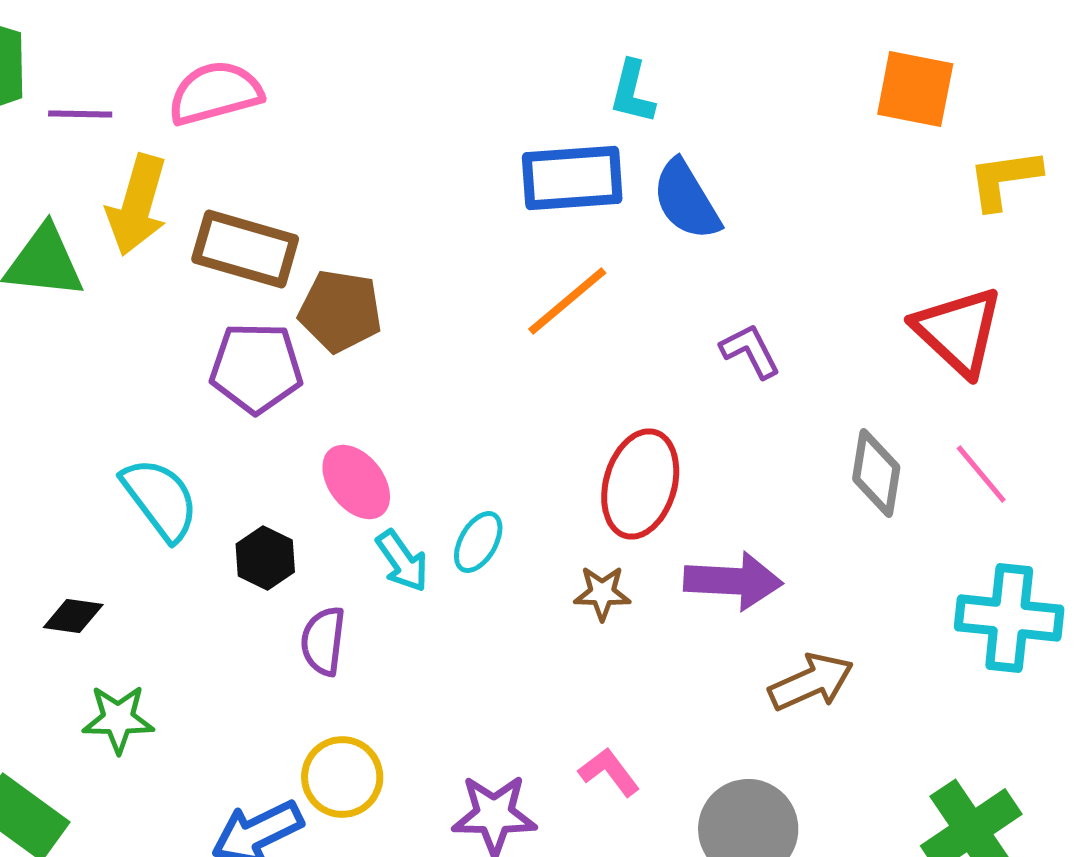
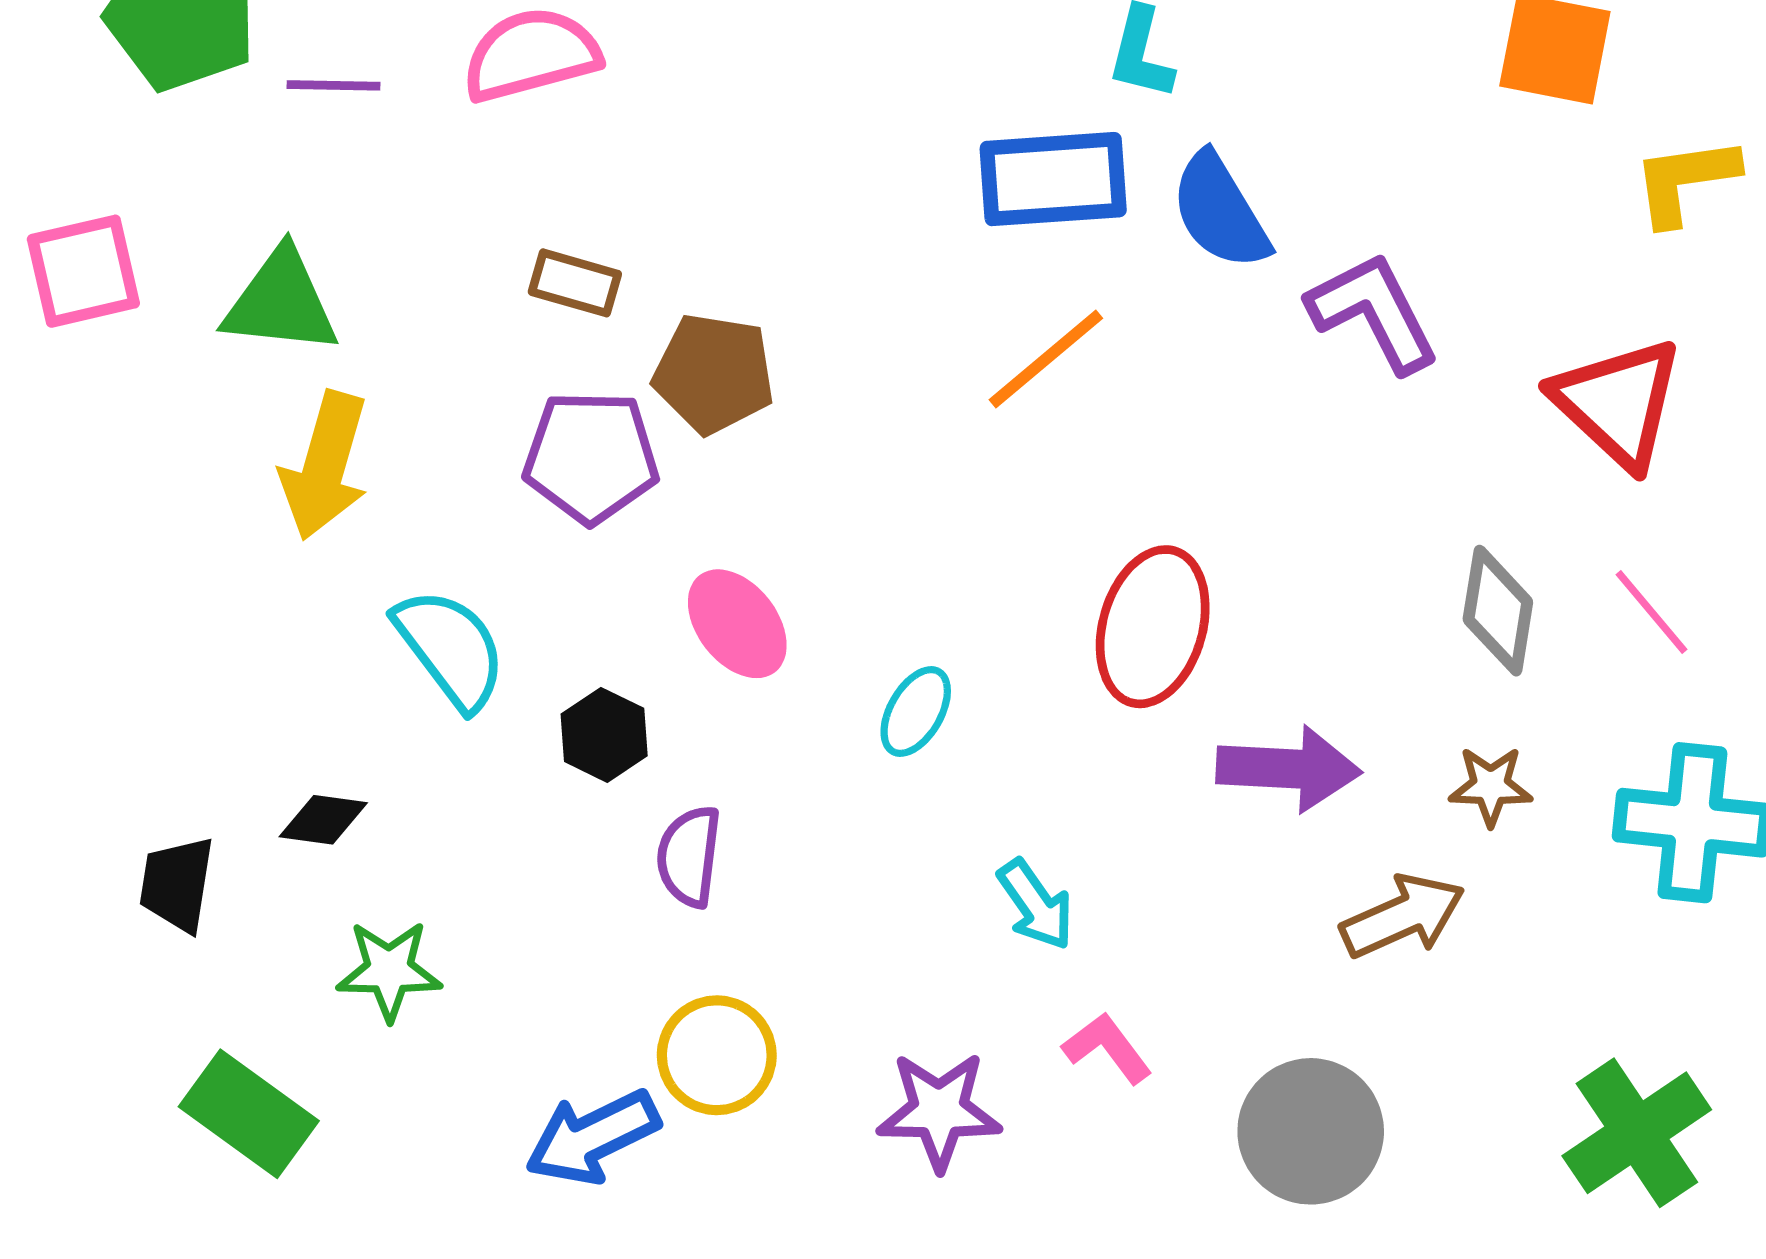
yellow arrow: (137, 205) -> (325, 466), moved
brown rectangle: (245, 249) -> (575, 283), size x0.6
purple L-shape: (750, 351) -> (1374, 312), moved, size x1.5
cyan arrow: (402, 561) -> (1036, 905), moved
brown star: (602, 593) -> (1491, 786), moved

